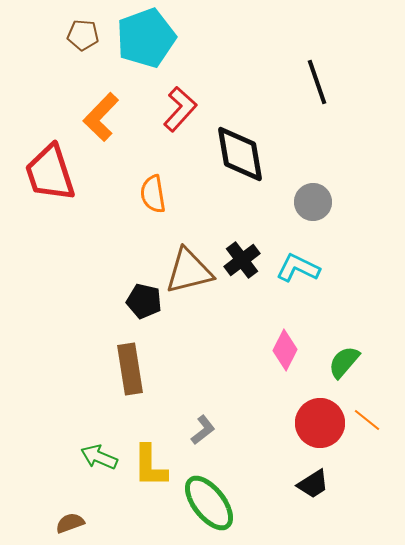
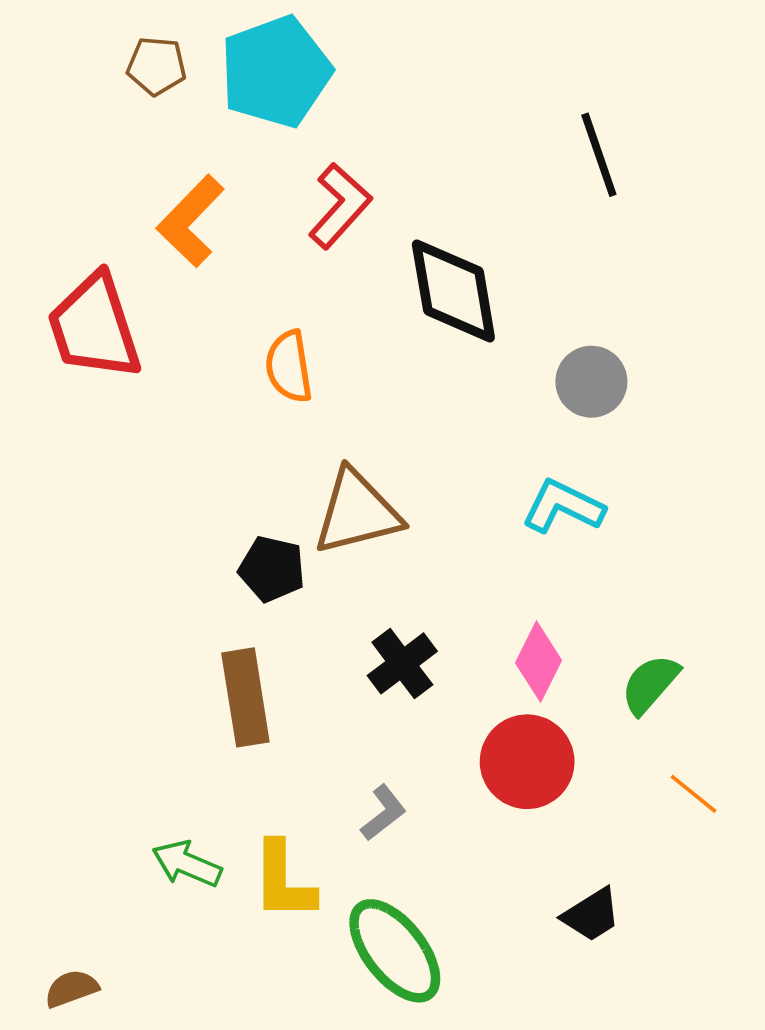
black cross: (242, 260) -> (402, 663), moved
red circle: (320, 423) -> (527, 762), moved
brown semicircle: (70, 523) -> (71, 989), moved

